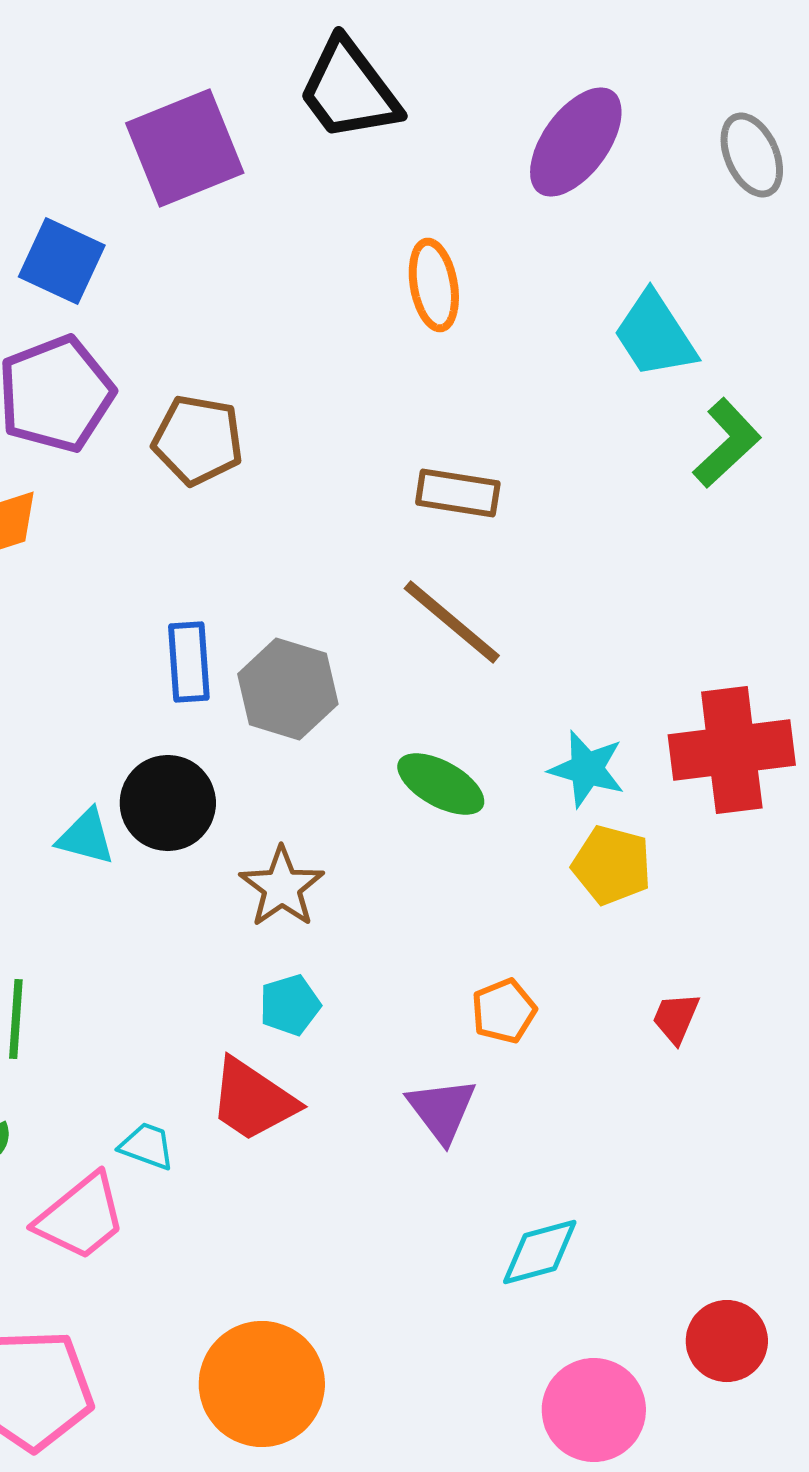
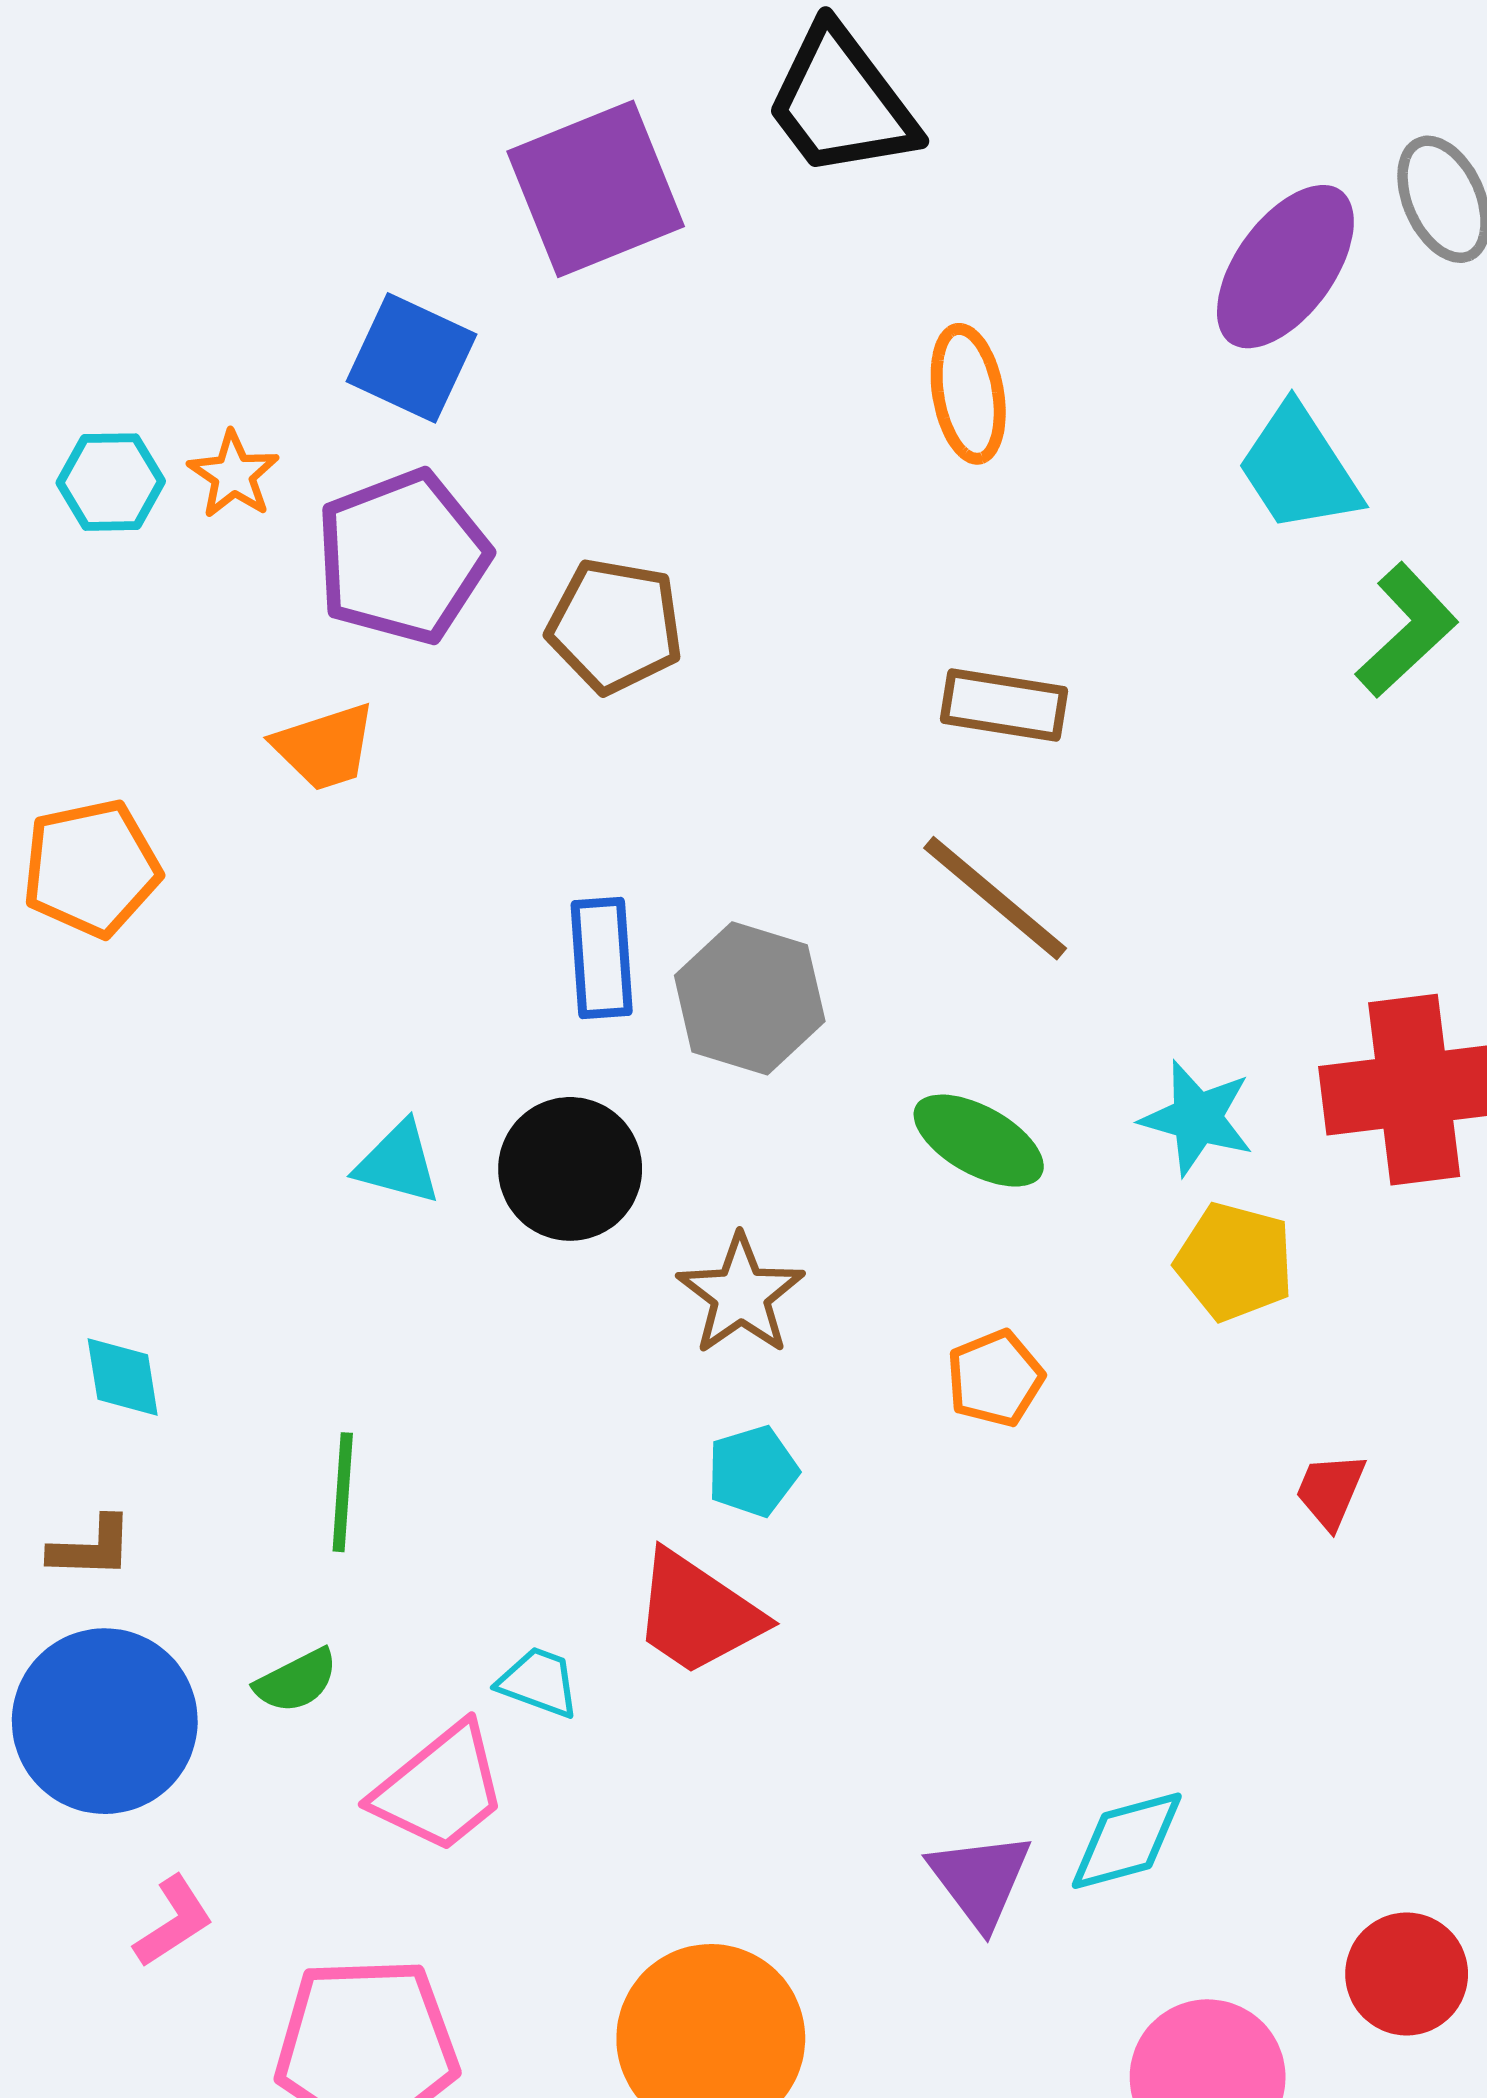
purple ellipse: (576, 142) -> (1285, 267), moved
cyan triangle: (86, 837) -> (398, 1163), moved
orange pentagon: (504, 1011) -> (995, 1378), moved
purple triangle: (442, 1110) -> (980, 1880), moved

